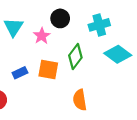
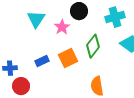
orange square: (48, 70) -> (68, 58), turned -36

